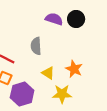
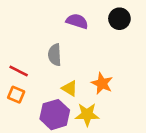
black circle: (76, 19) -> (119, 19), moved
purple hexagon: (22, 94) -> (55, 115), moved

